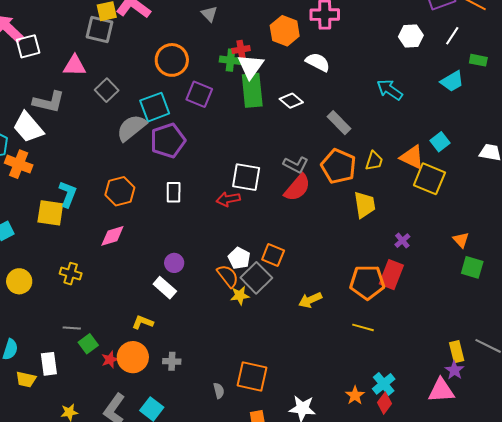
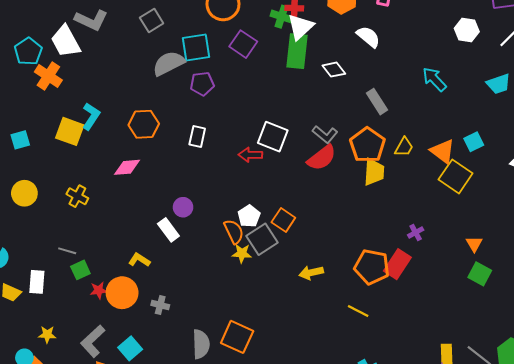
purple pentagon: (168, 140) -> (202, 84), size x0.7
yellow trapezoid: (365, 205) -> (374, 172), moved
gray semicircle: (219, 391) -> (201, 344), size x1.8

